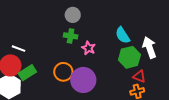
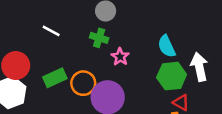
white line: (18, 49) -> (51, 31), moved
green rectangle: (27, 73) -> (55, 78), moved

